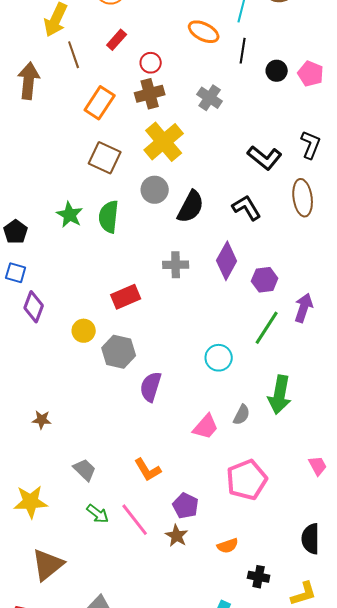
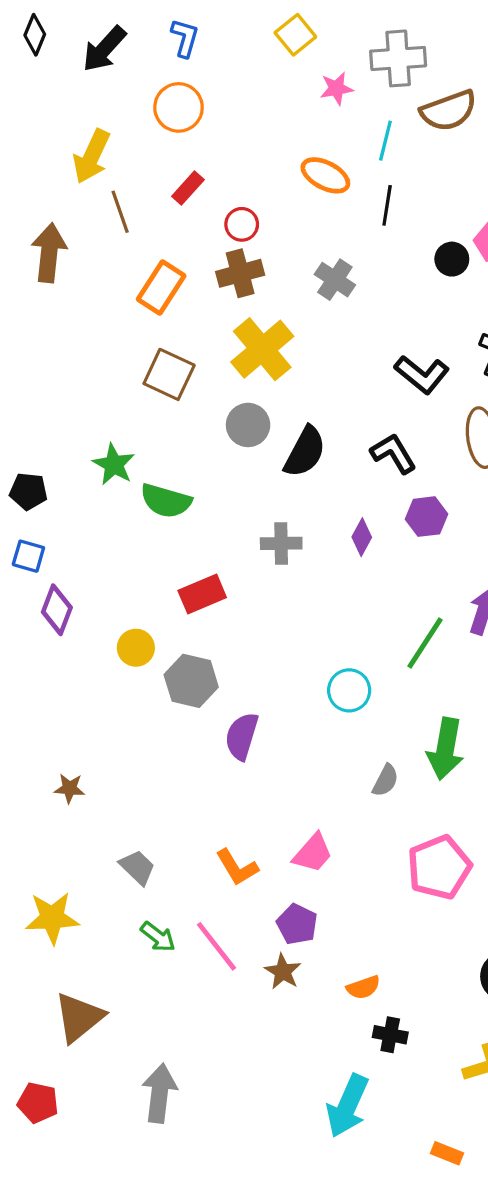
black circle: (277, 71) -> (452, 259), moved
green semicircle: (109, 217) -> (166, 501), moved, turned -80
black pentagon: (16, 232) -> (28, 491), turned -30
purple diamond: (227, 261) -> (362, 537), size x0.6
purple hexagon: (265, 280) -> (427, 517), moved
pink trapezoid: (206, 427) -> (313, 853), moved
pink pentagon: (247, 480) -> (439, 867), moved
black cross: (259, 577) -> (390, 1035), moved

